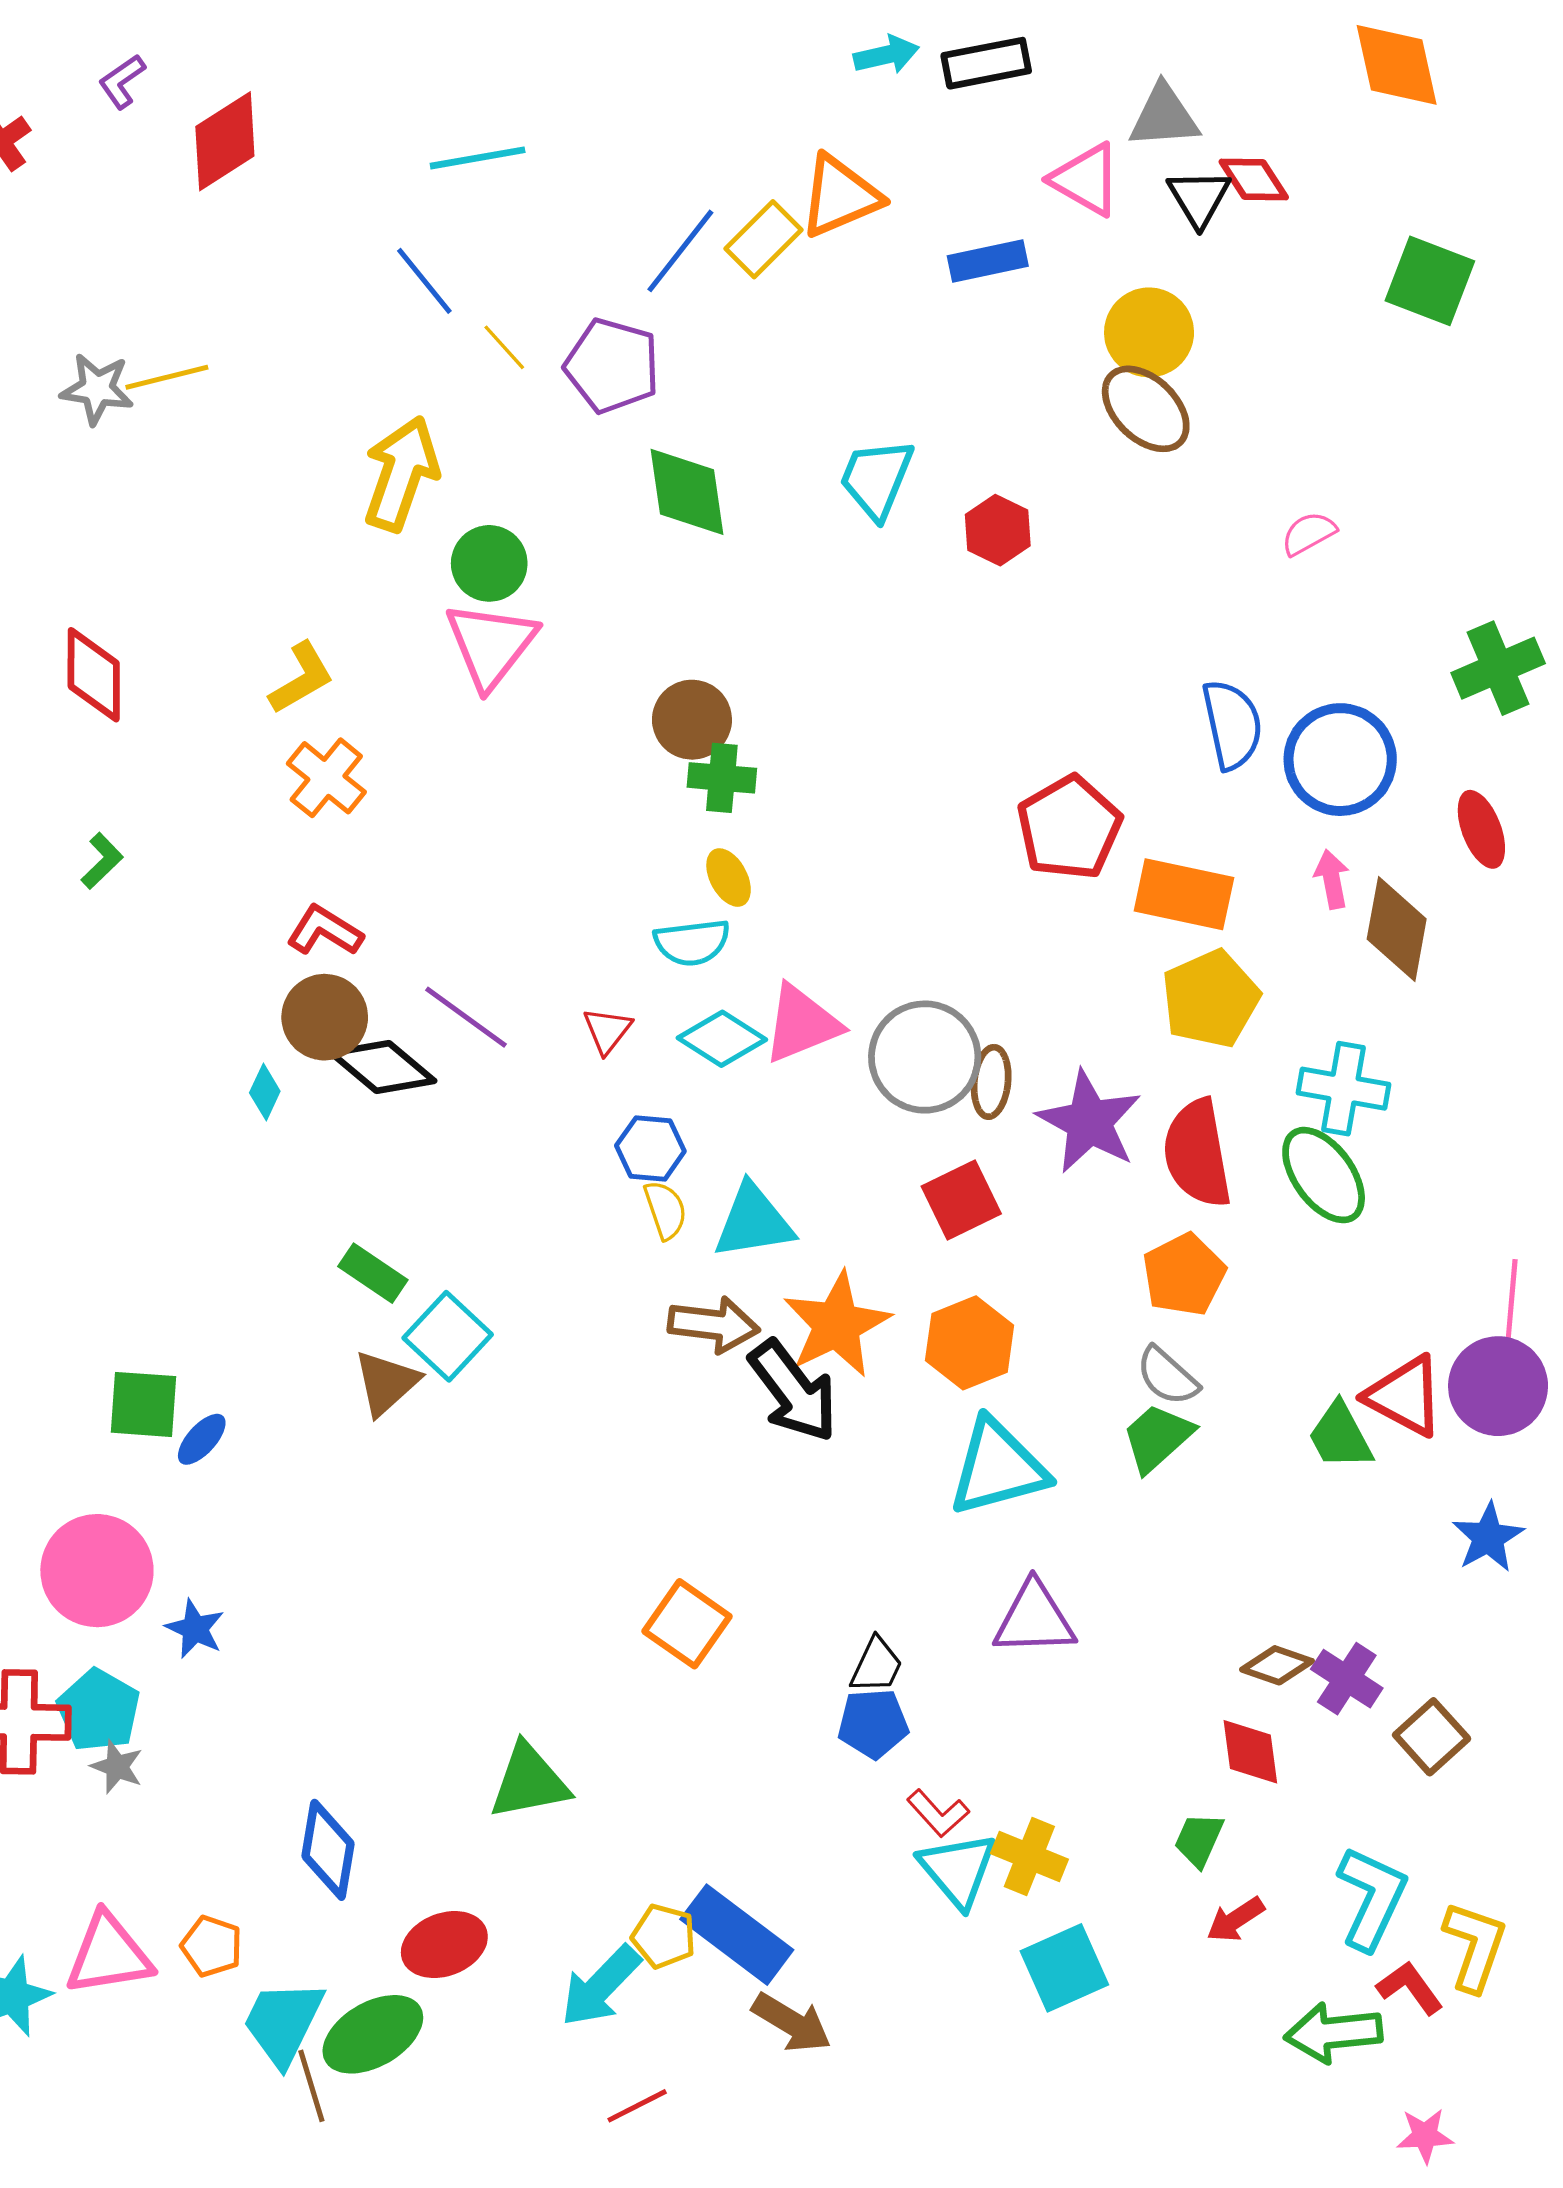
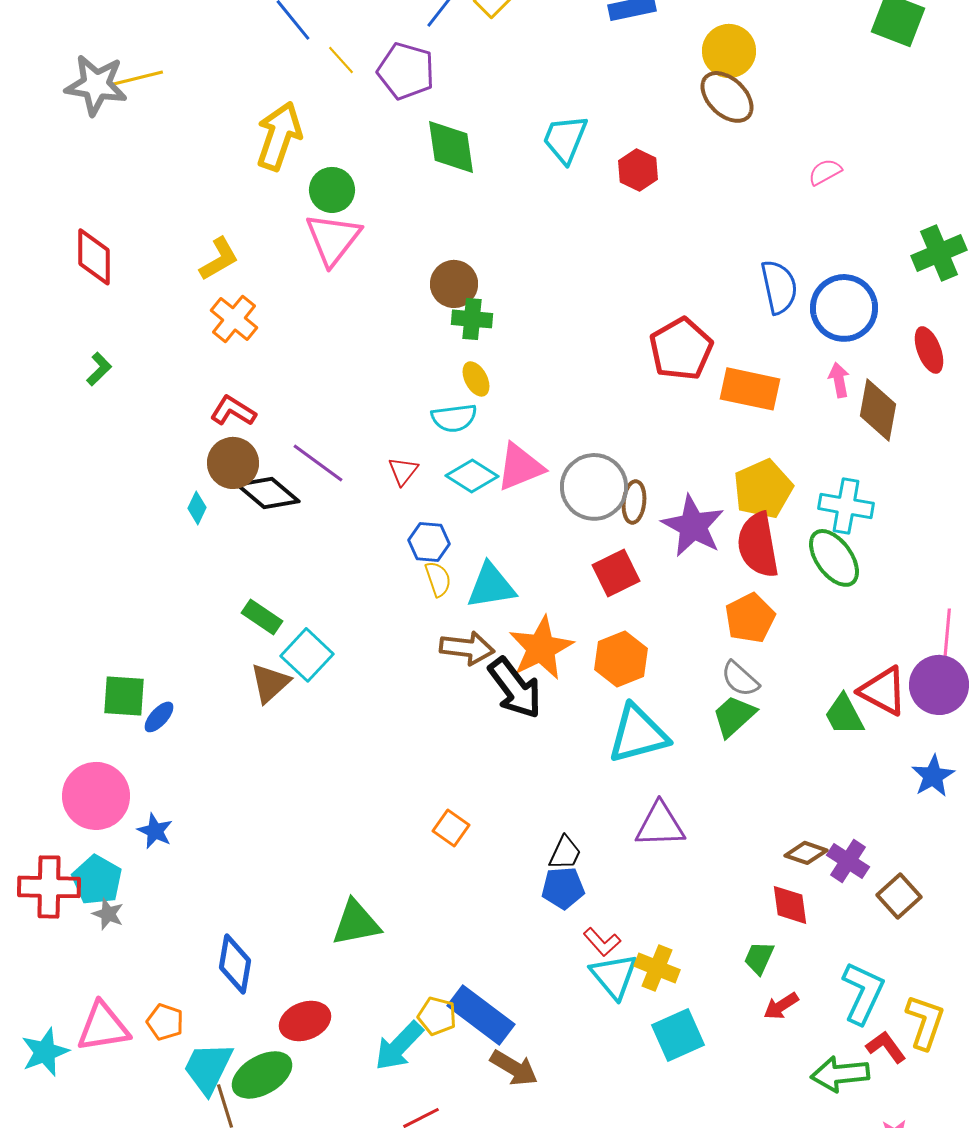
gray star: (97, 389) -> (96, 85), size x1.4
yellow pentagon: (1211, 999) -> (763, 489), moved
orange square: (687, 1624) -> (451, 828), size x0.7

